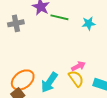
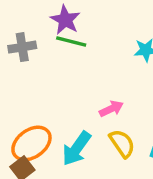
green line: (59, 17) -> (71, 41), moved
pink arrow: (78, 66) -> (111, 109), moved

